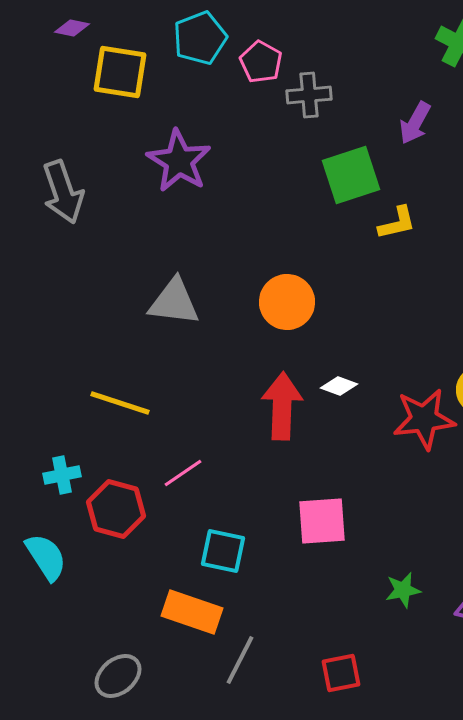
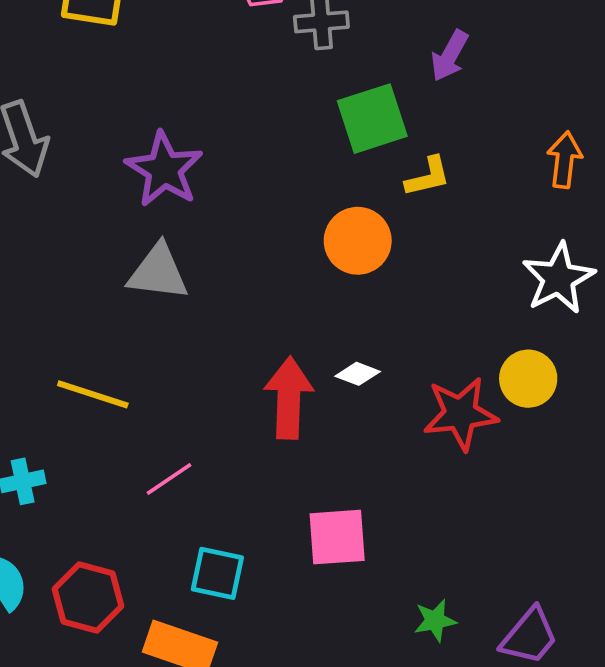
purple star: (179, 161) -> (164, 169), moved
orange circle: (287, 302) -> (358, 241), moved
red hexagon: (116, 509) -> (88, 598), moved

